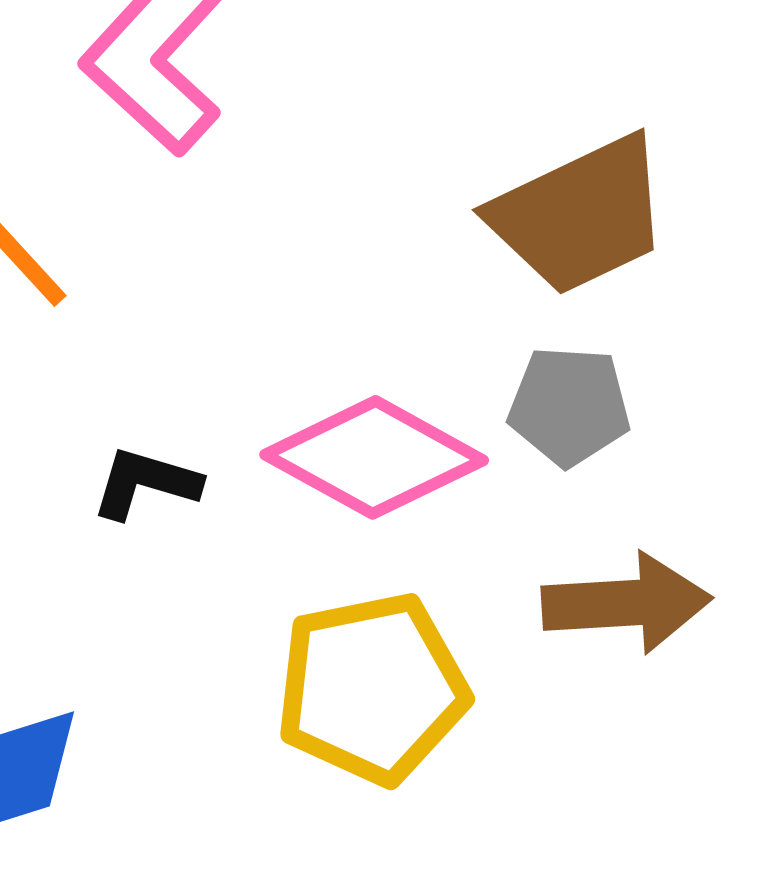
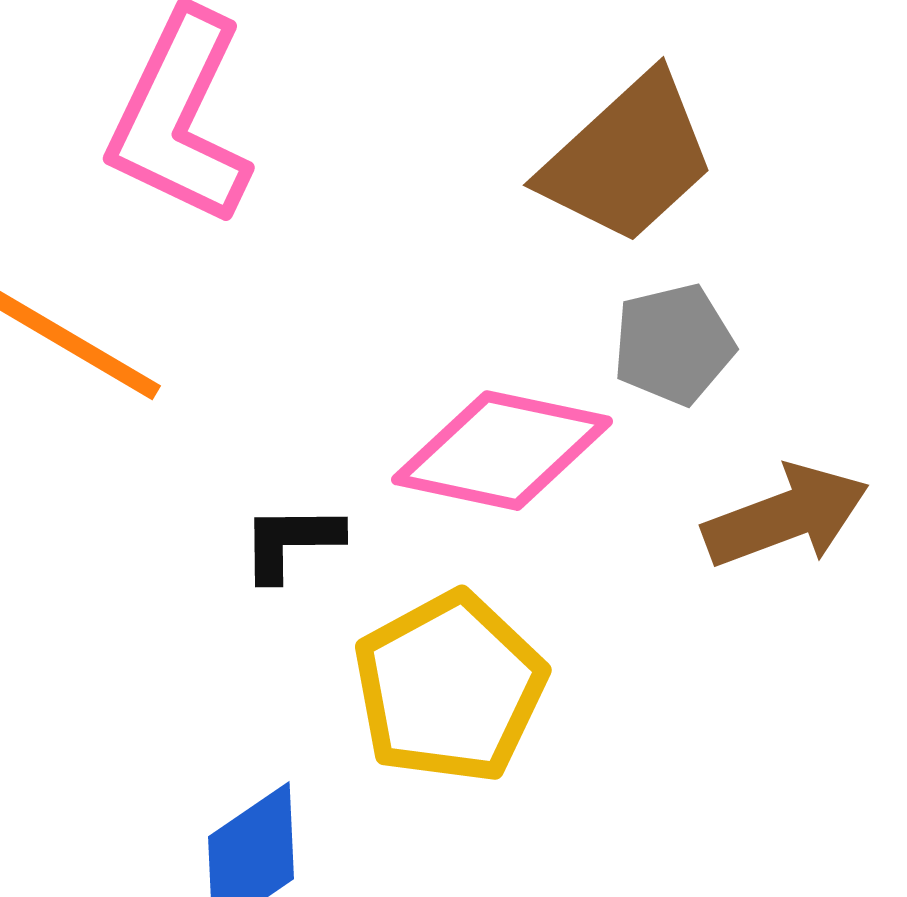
yellow pentagon: (372, 688) -> (449, 687), moved

